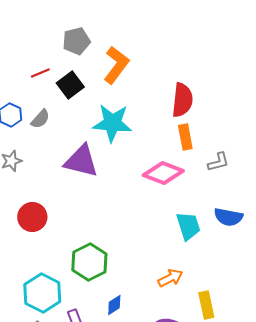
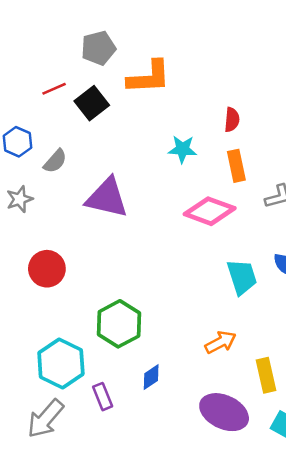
orange L-shape: (116, 65) -> (149, 77), turned 51
red semicircle: (182, 100) -> (232, 120), size x0.6
gray semicircle: (40, 119) -> (55, 161), moved
cyan star: (112, 123) -> (182, 149), moved, size x0.6

